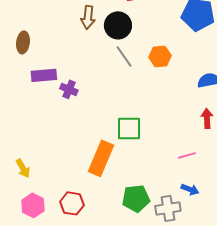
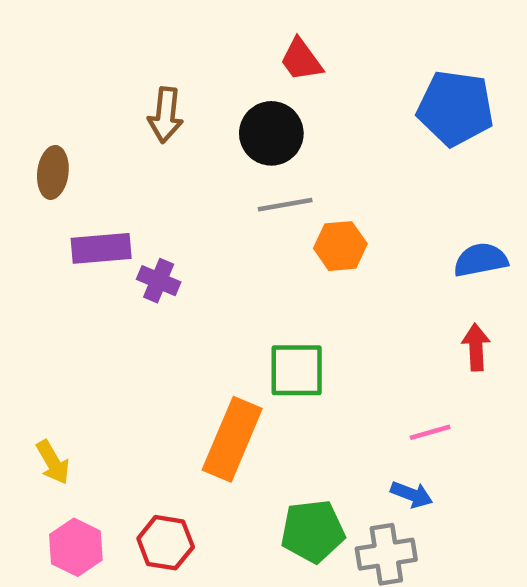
brown arrow: (88, 17) -> (166, 115), moved
gray line: (124, 56) -> (285, 205), turned -65
orange hexagon: (160, 56) -> (340, 246), moved
blue arrow: (190, 189) -> (412, 494), moved

